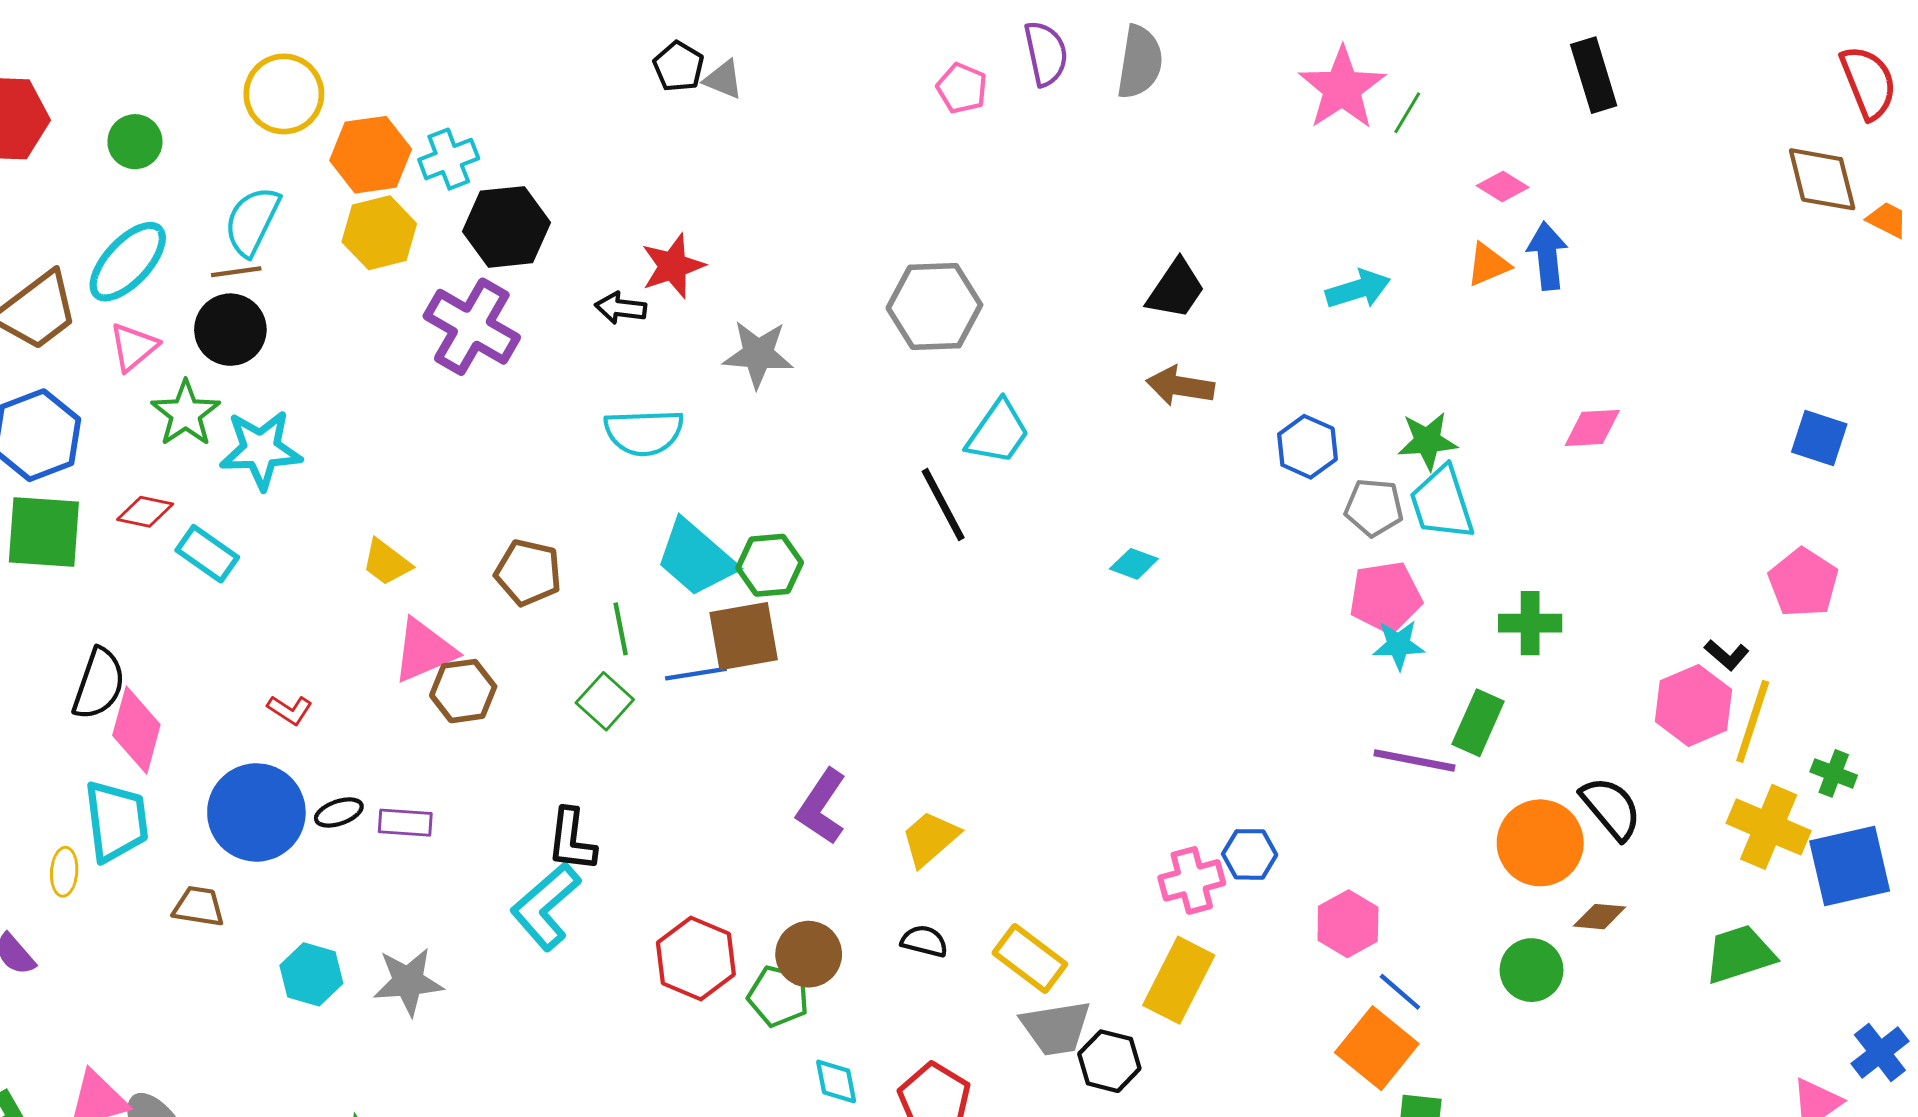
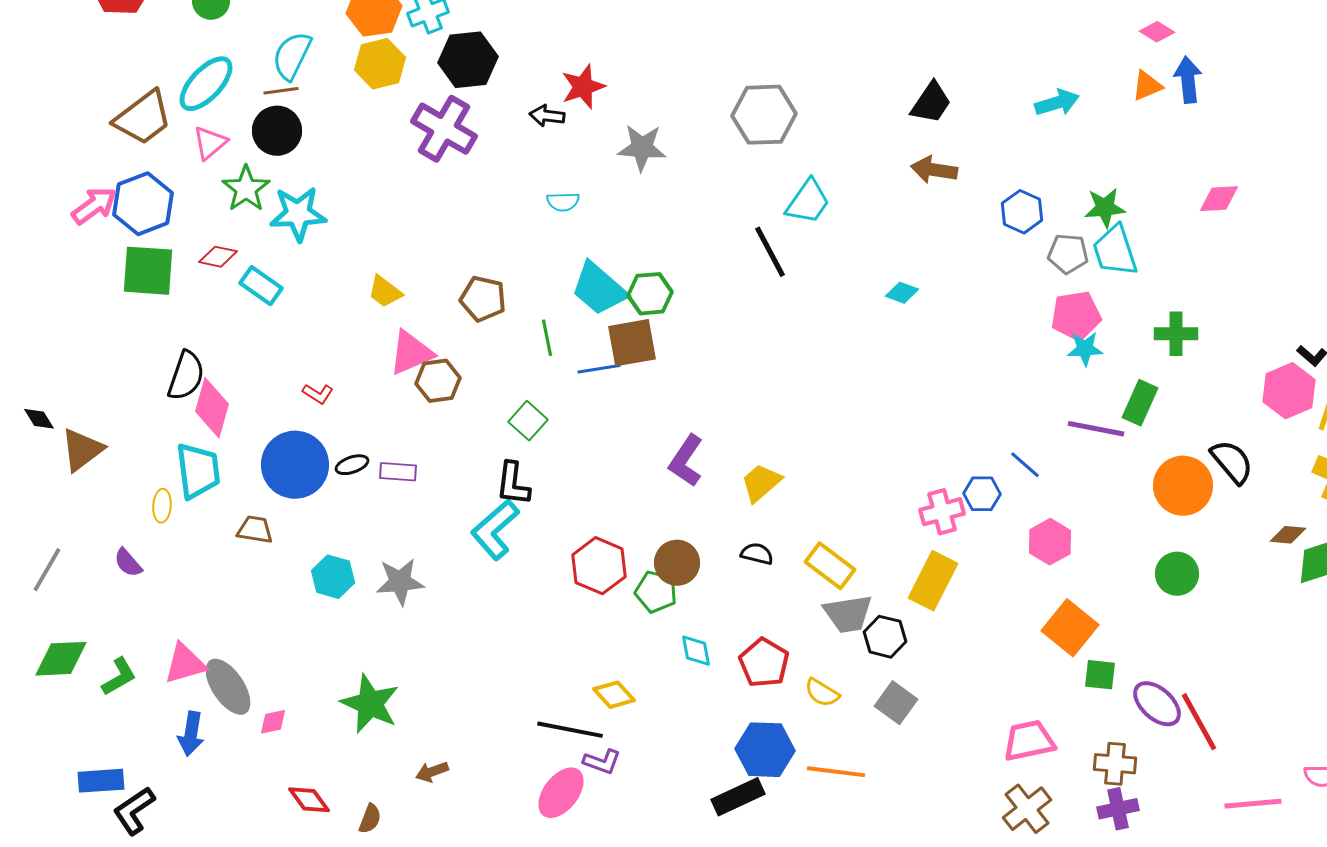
cyan semicircle: (644, 432) -> (563, 202), size x0.6
green square: (605, 701) -> (528, 421), moved
brown diamond: (1599, 917) -> (1288, 535), moved
blue line: (1400, 992) -> (1025, 465), moved

